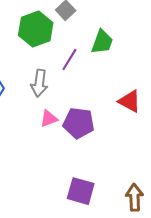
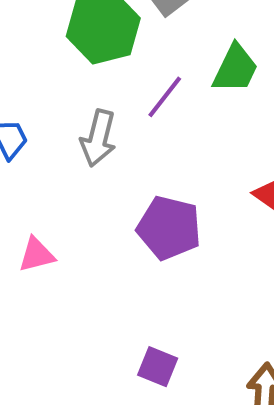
pink triangle: (49, 119) -> (37, 255), moved
purple square: (81, 191) -> (158, 367), size x0.7

